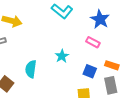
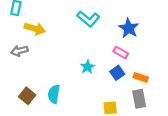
cyan semicircle: (31, 69) -> (54, 94), moved
blue square: (90, 71) -> (117, 73), moved, turned 32

